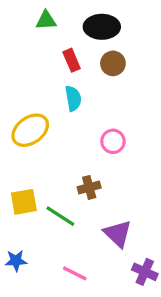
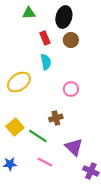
black ellipse: (102, 27) -> (64, 17), turned -75
yellow square: (24, 202) -> (15, 127), turned -30
pink line: (75, 273) -> (45, 162), moved

